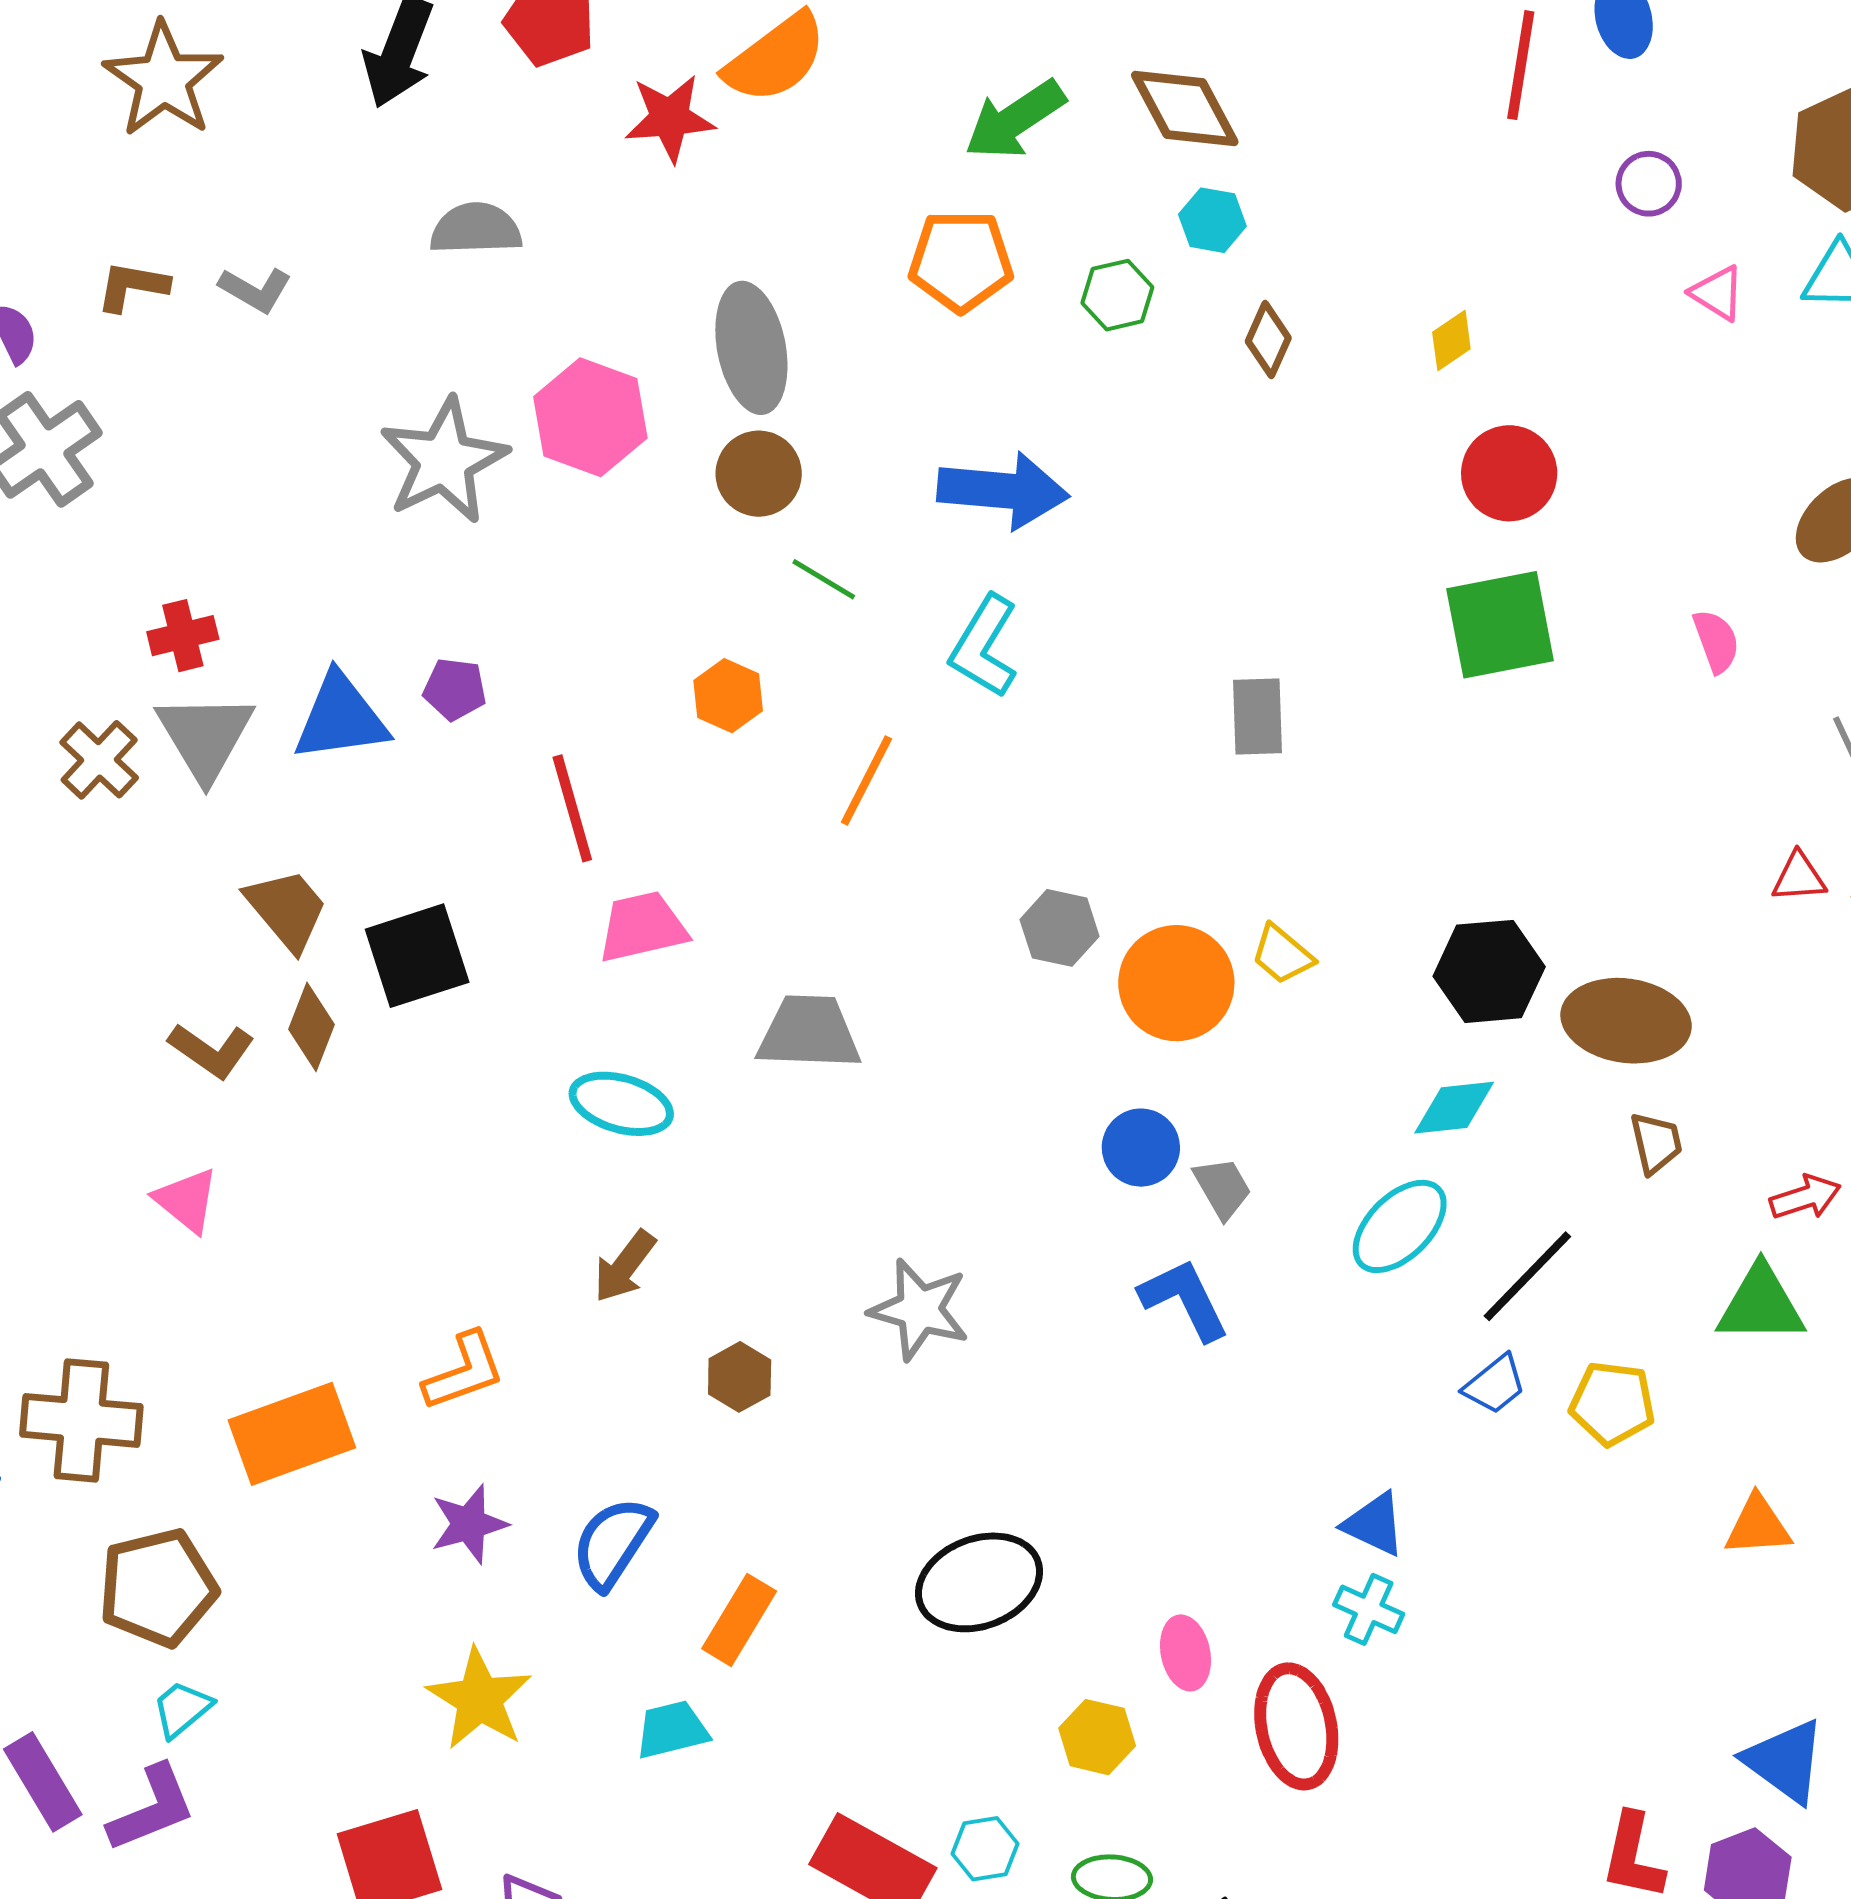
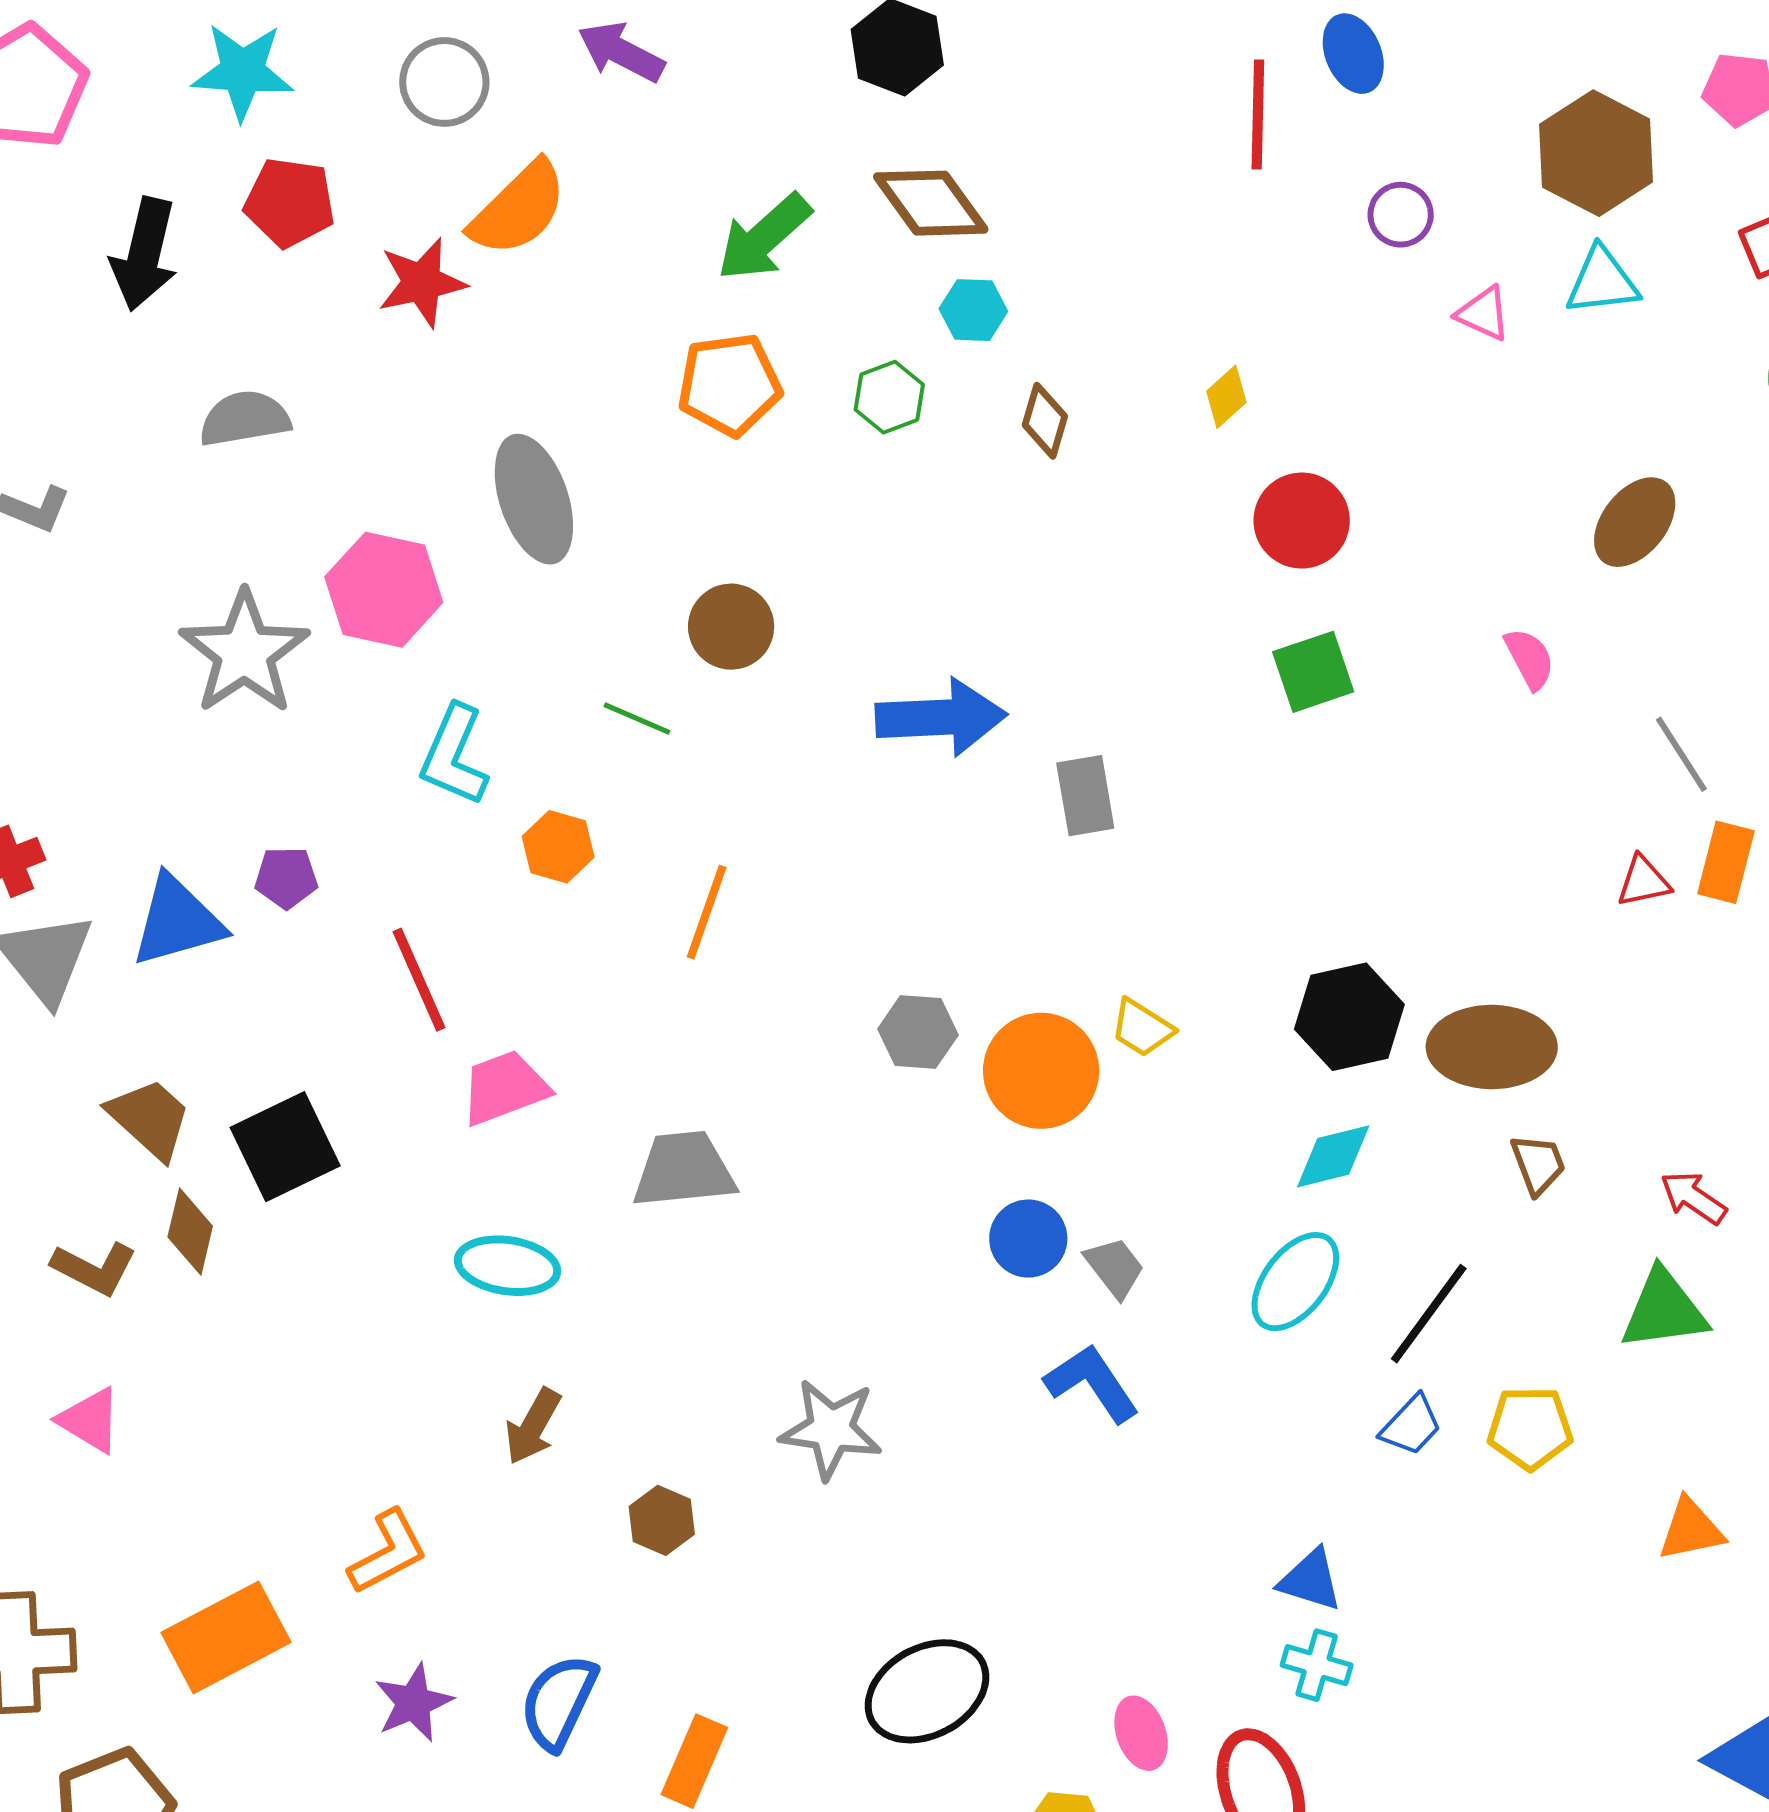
brown circle: (759, 474) -> (731, 627), moved
blue arrow: (1003, 490) -> (941, 717), moved
green square: (1500, 625) -> (1313, 672), size x0.7
cyan L-shape: (984, 646) -> (454, 755), moved
red arrow: (1805, 1197) -> (1693, 1198), turned -120

